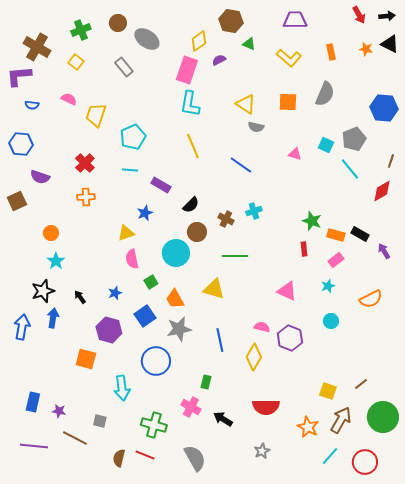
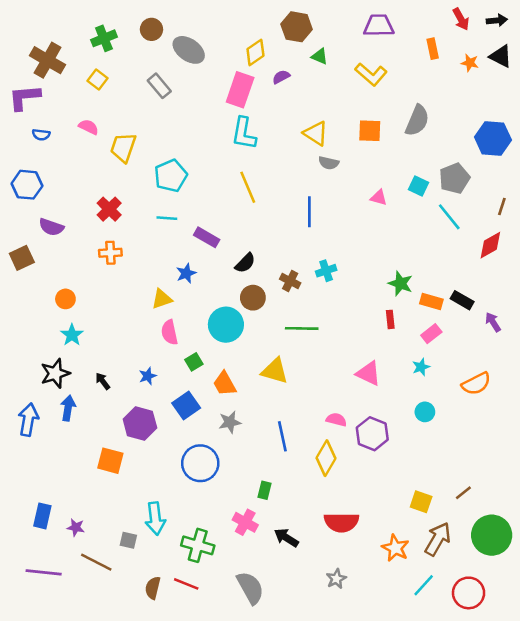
orange rectangle: (331, 52) -> (433, 49), moved
blue line: (241, 165) -> (309, 212), turned 55
gray star: (179, 329) -> (230, 422), size x0.7
cyan arrow: (122, 388) -> (155, 518), moved

